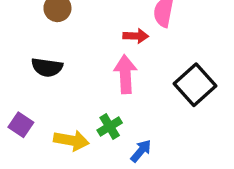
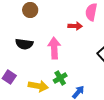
pink arrow: (125, 74) -> (54, 48), moved

